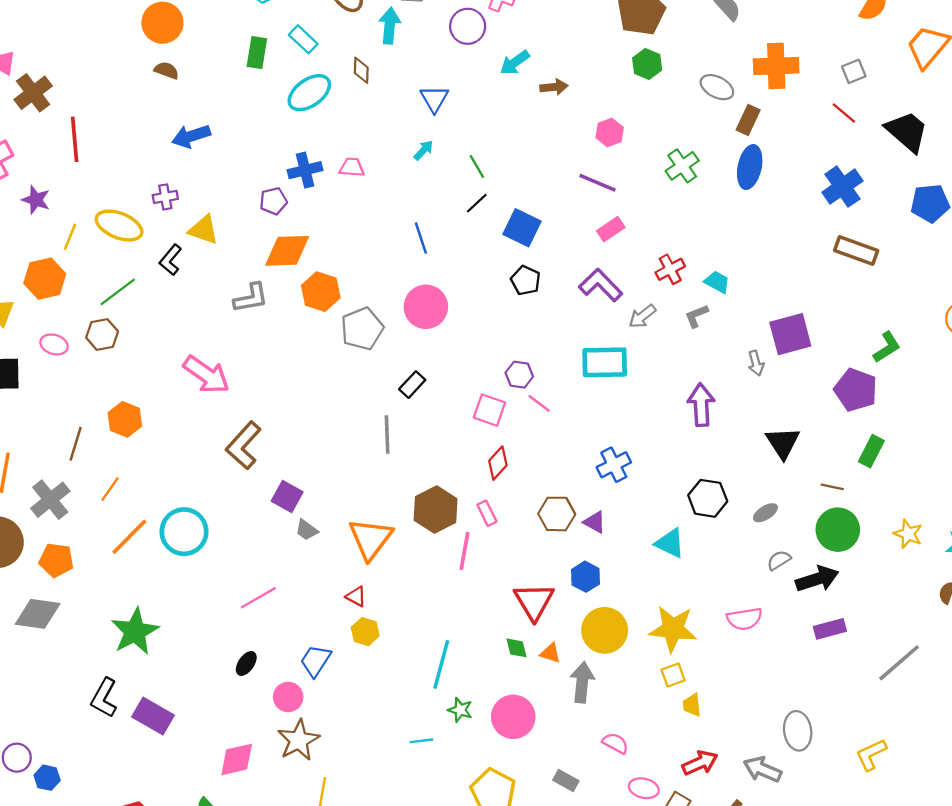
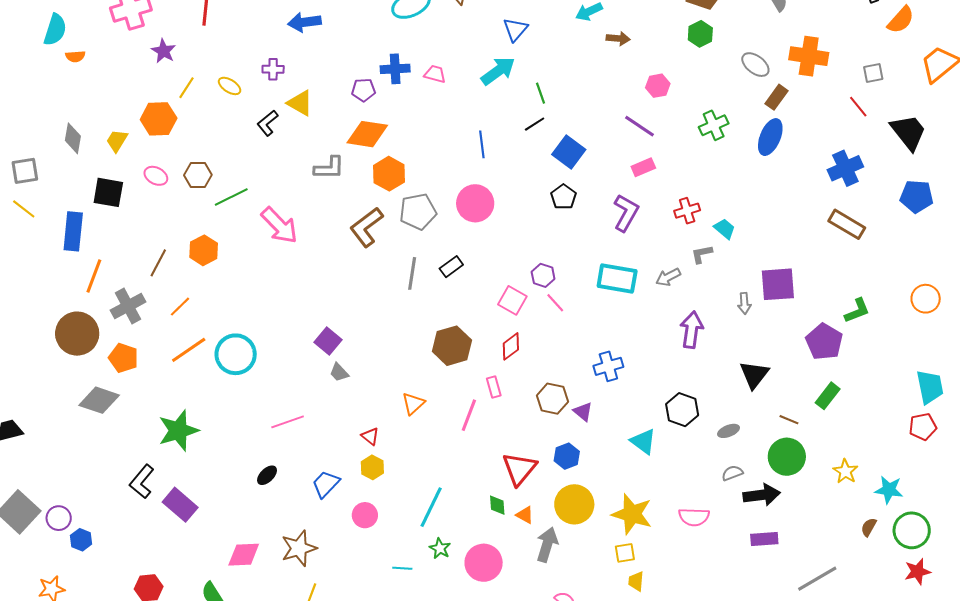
cyan arrow: (423, 150) -> (498, 71), size x1.8
yellow ellipse: (119, 226) -> (230, 86), size x0.6
purple L-shape: (601, 285) -> (626, 213), turned 63
green line: (118, 292) -> (231, 197), moved
gray arrow: (642, 316) -> (668, 277), moved
gray line: (387, 435) -> (412, 273), moved
brown L-shape: (244, 445) -> (366, 227), moved
brown hexagon: (436, 510) -> (452, 346), moved
orange triangle: (371, 539) -> (413, 404), moved, size x0.6
pink circle: (288, 697) -> (365, 515), moved

